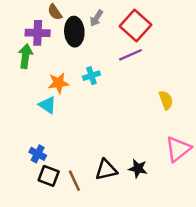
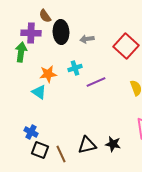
gray arrow: (96, 18) -> (87, 39), moved, turned 48
red square: (135, 26) -> (126, 46), moved
purple line: (131, 55) -> (96, 82), moved

